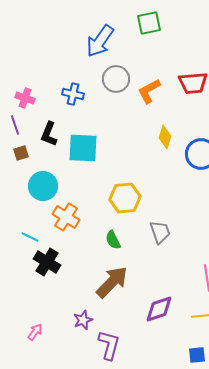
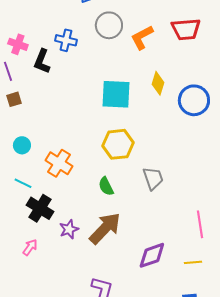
black L-shape: (49, 134) -> (42, 61), moved
cyan square: (83, 148) -> (116, 94), moved
cyan circle: (43, 186) -> (22, 145), moved, size x0.6
purple star: (83, 320) -> (69, 229), moved
pink arrow: (35, 332) -> (30, 247), moved

